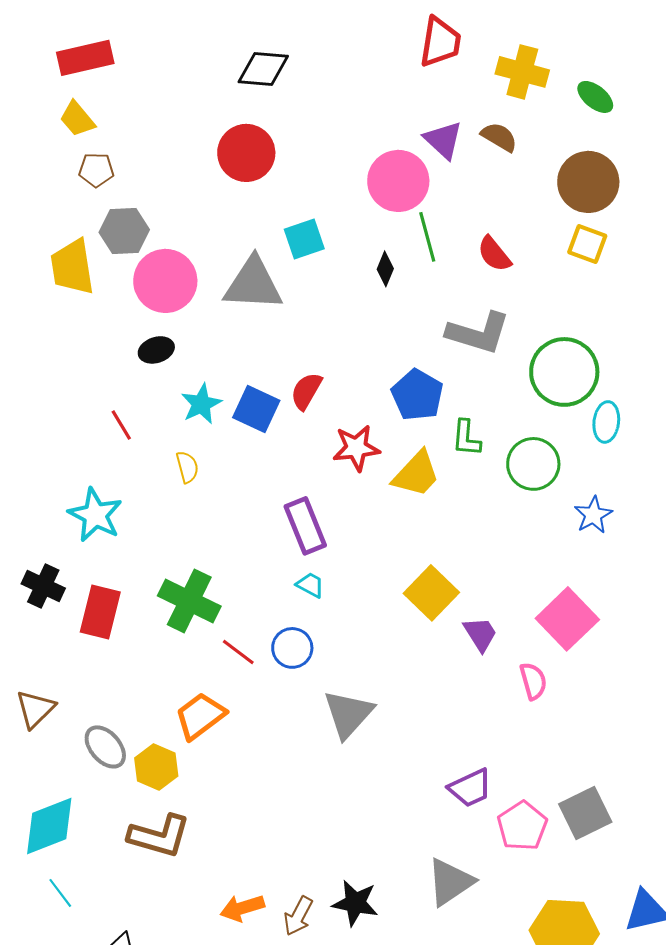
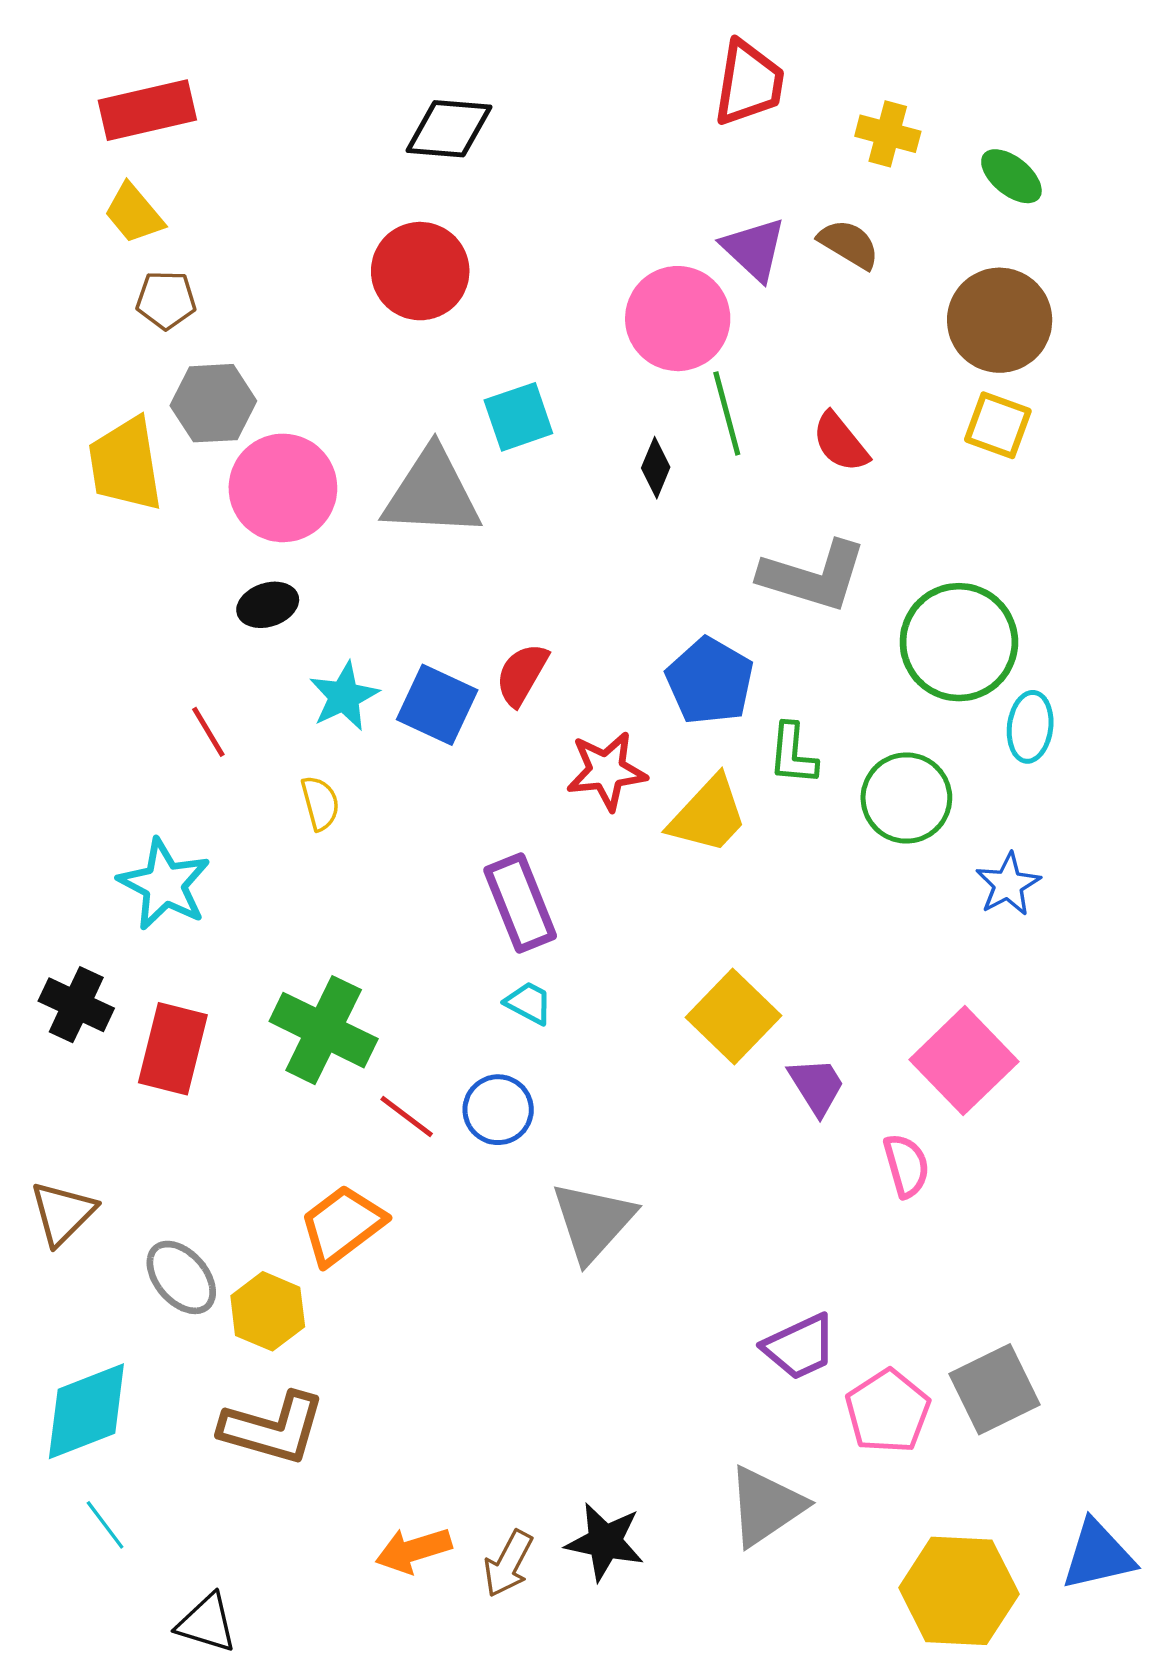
yellow cross: (522, 72) -> (888, 134), size x0.7

